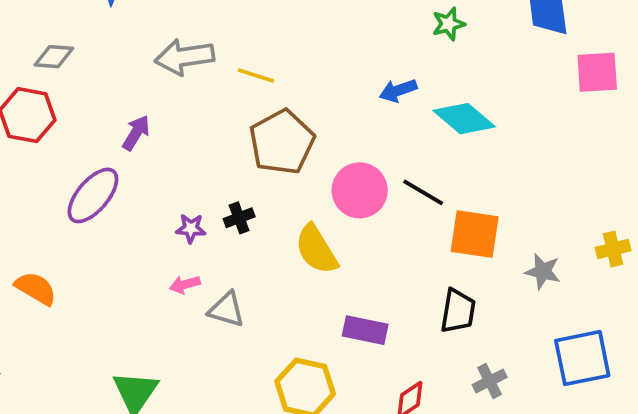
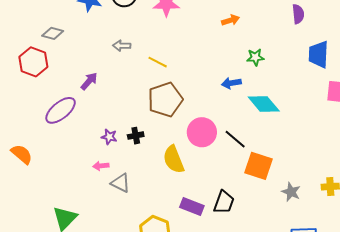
green star: (449, 24) -> (255, 57), moved
gray arrow: (184, 57) -> (122, 46), size x0.6
black trapezoid: (458, 311) -> (224, 202), moved

